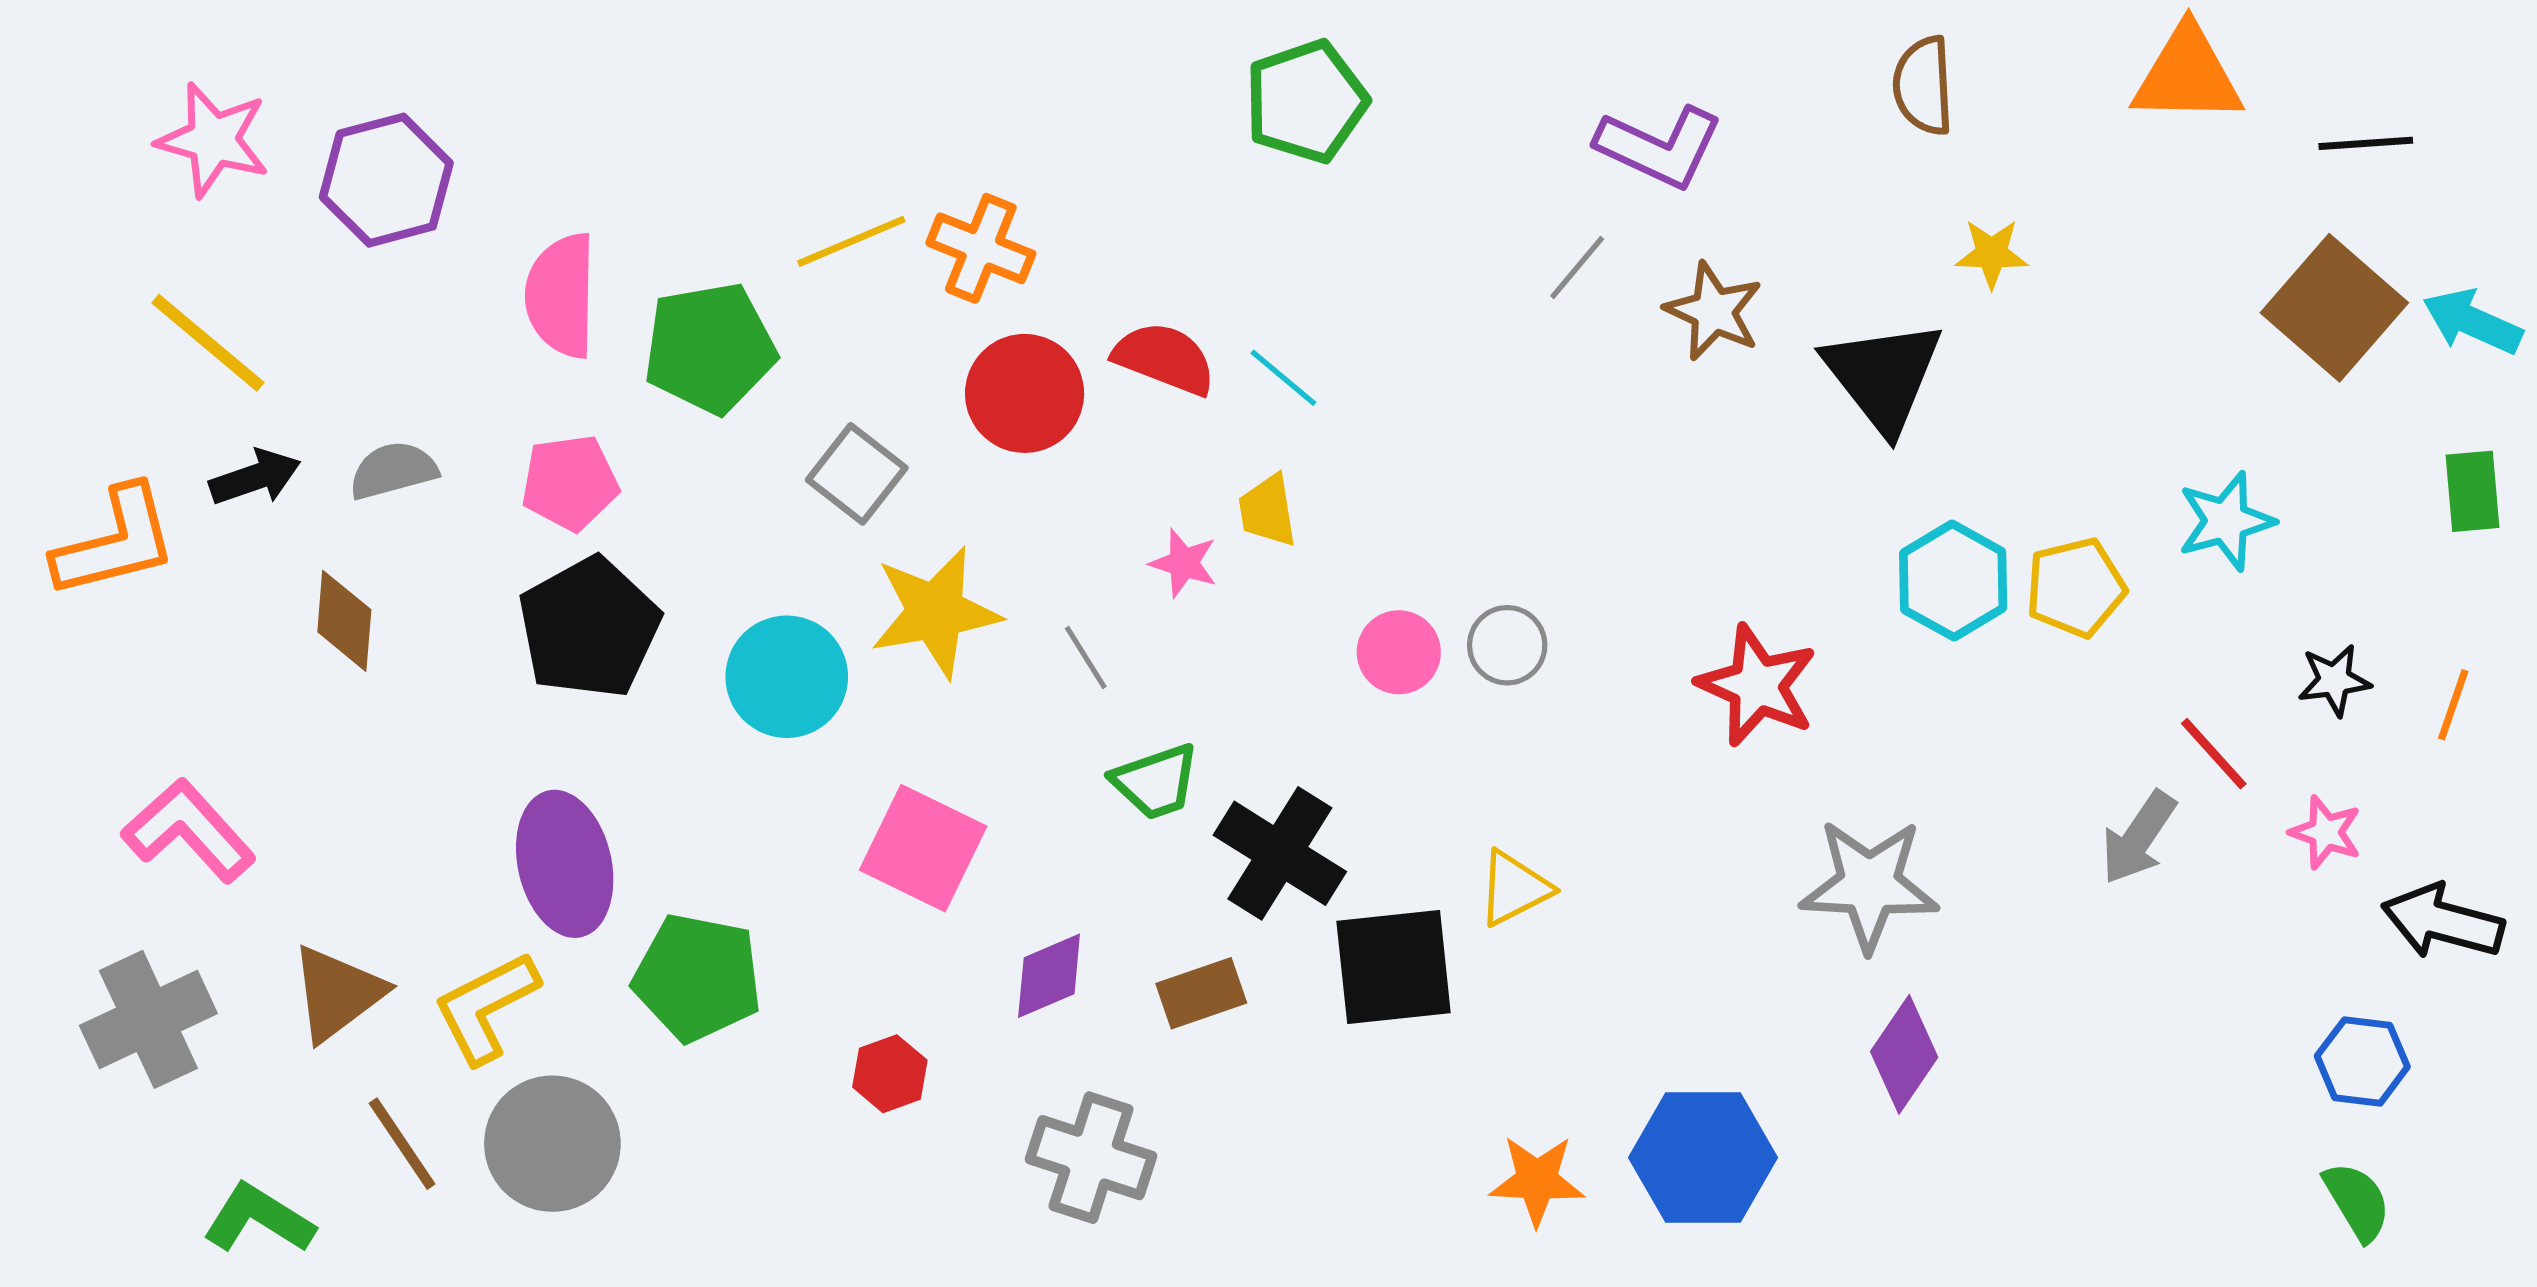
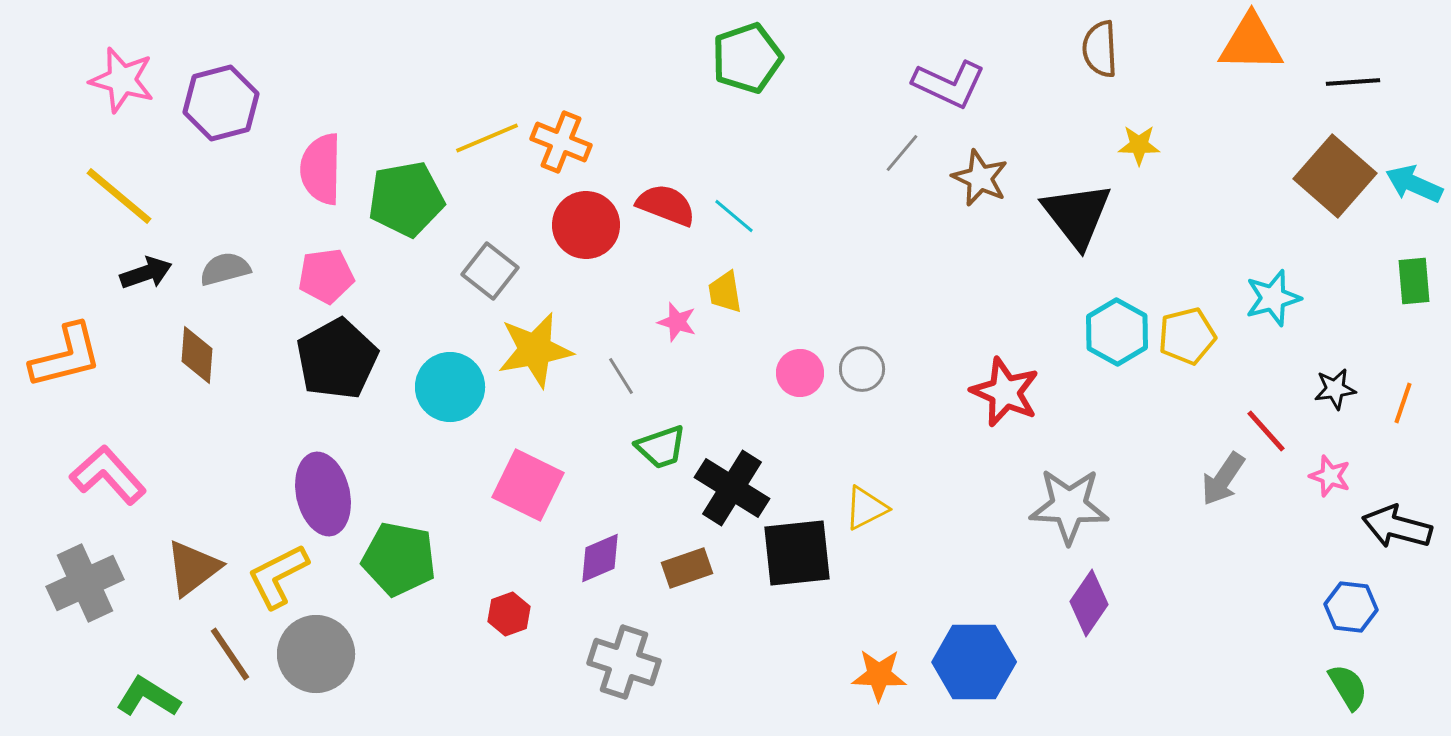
orange L-shape: (115, 542) -> (66, 356), moved

